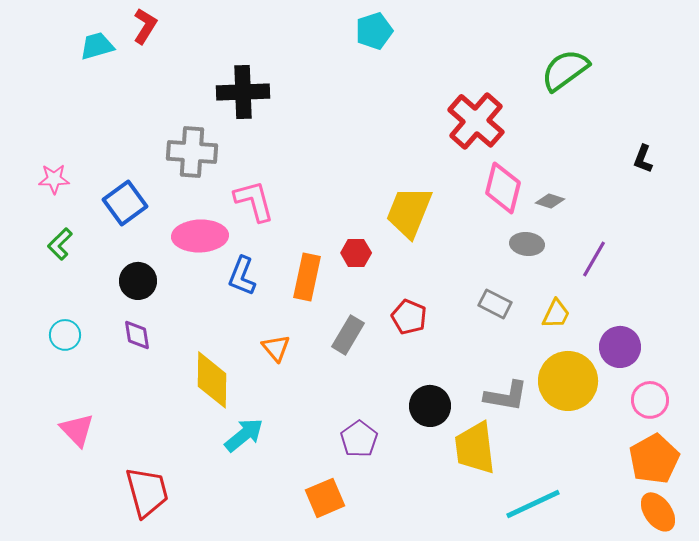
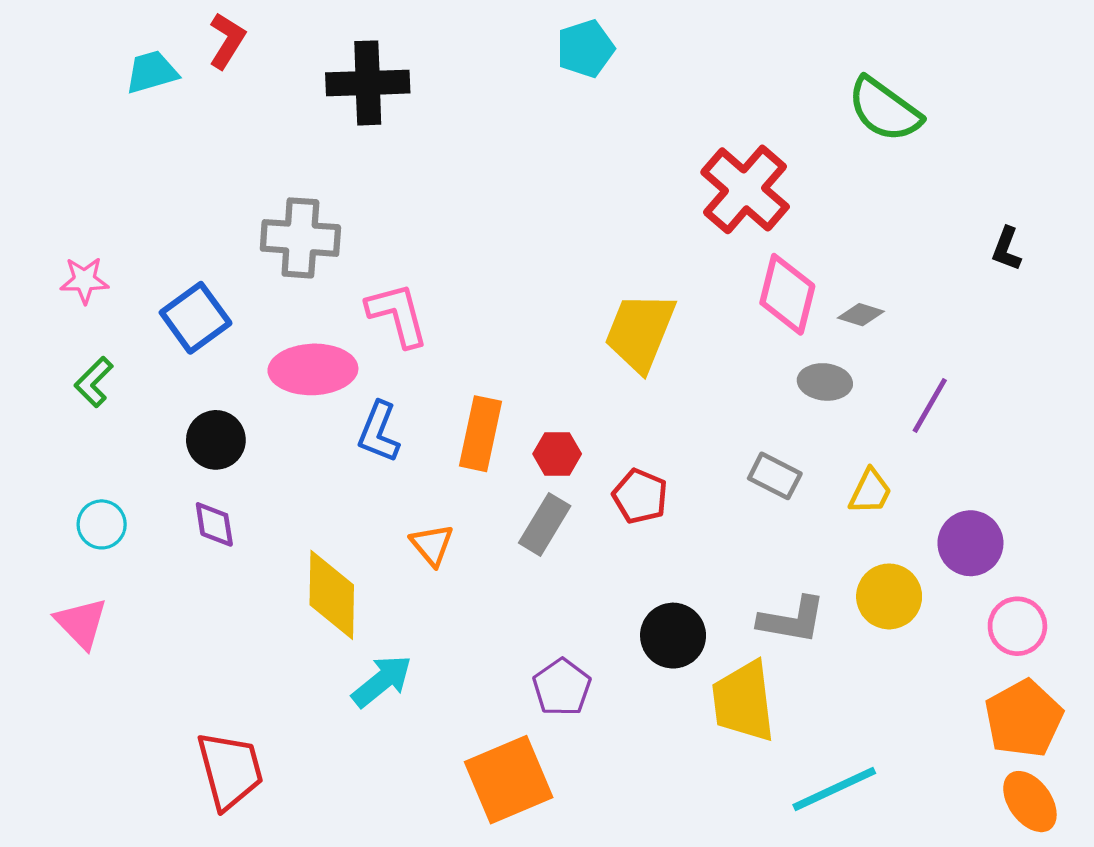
green semicircle: (565, 70) -> (884, 110), turned -108
black cross: (243, 92) -> (368, 83), moved
red hexagon: (356, 253) -> (557, 454), moved
yellow circle: (568, 381) -> (889, 596), size x0.7
pink triangle: (77, 430) -> (81, 623), moved
orange square: (325, 498) -> (509, 780), size x1.4

